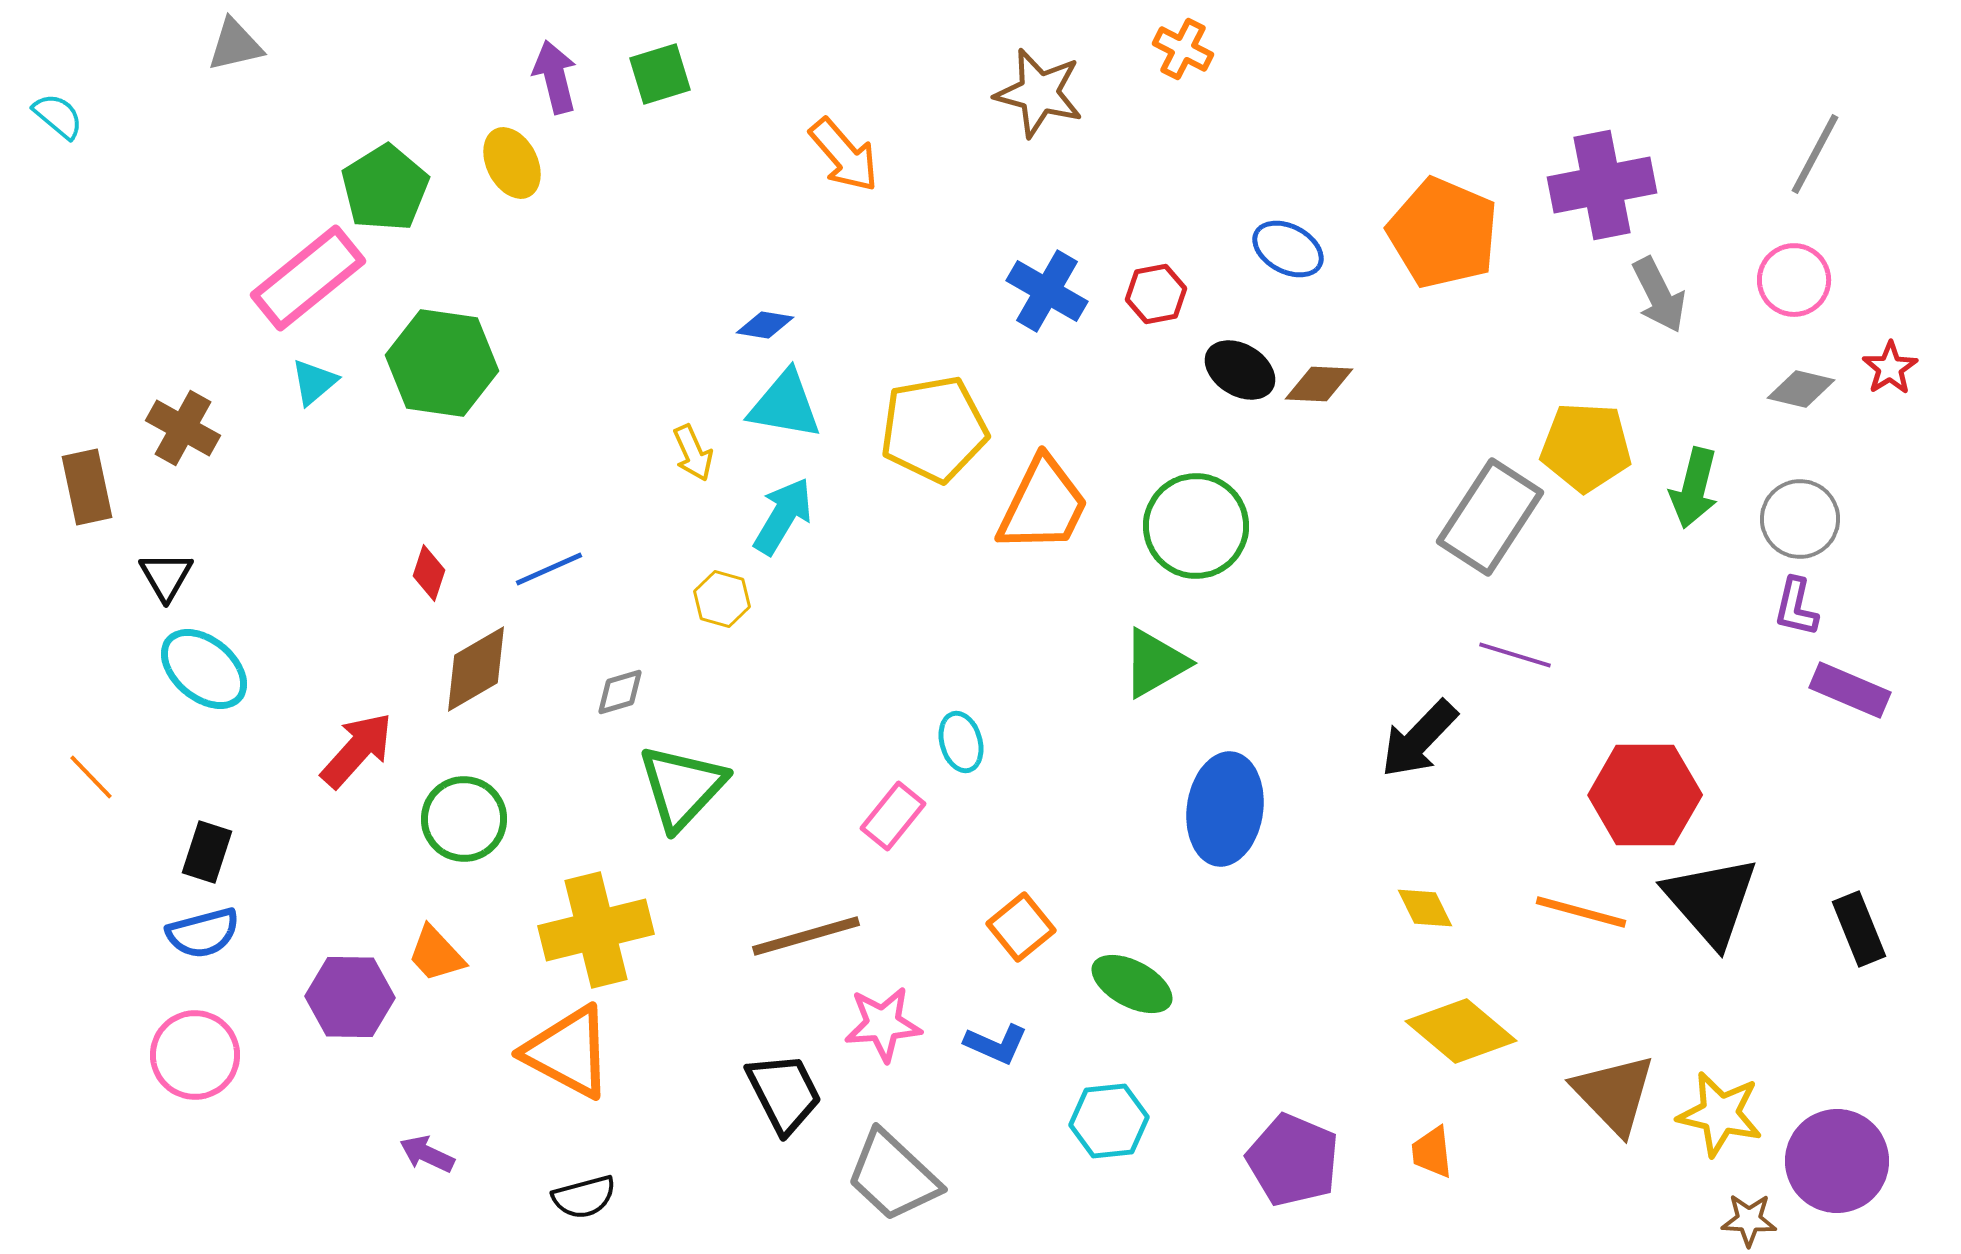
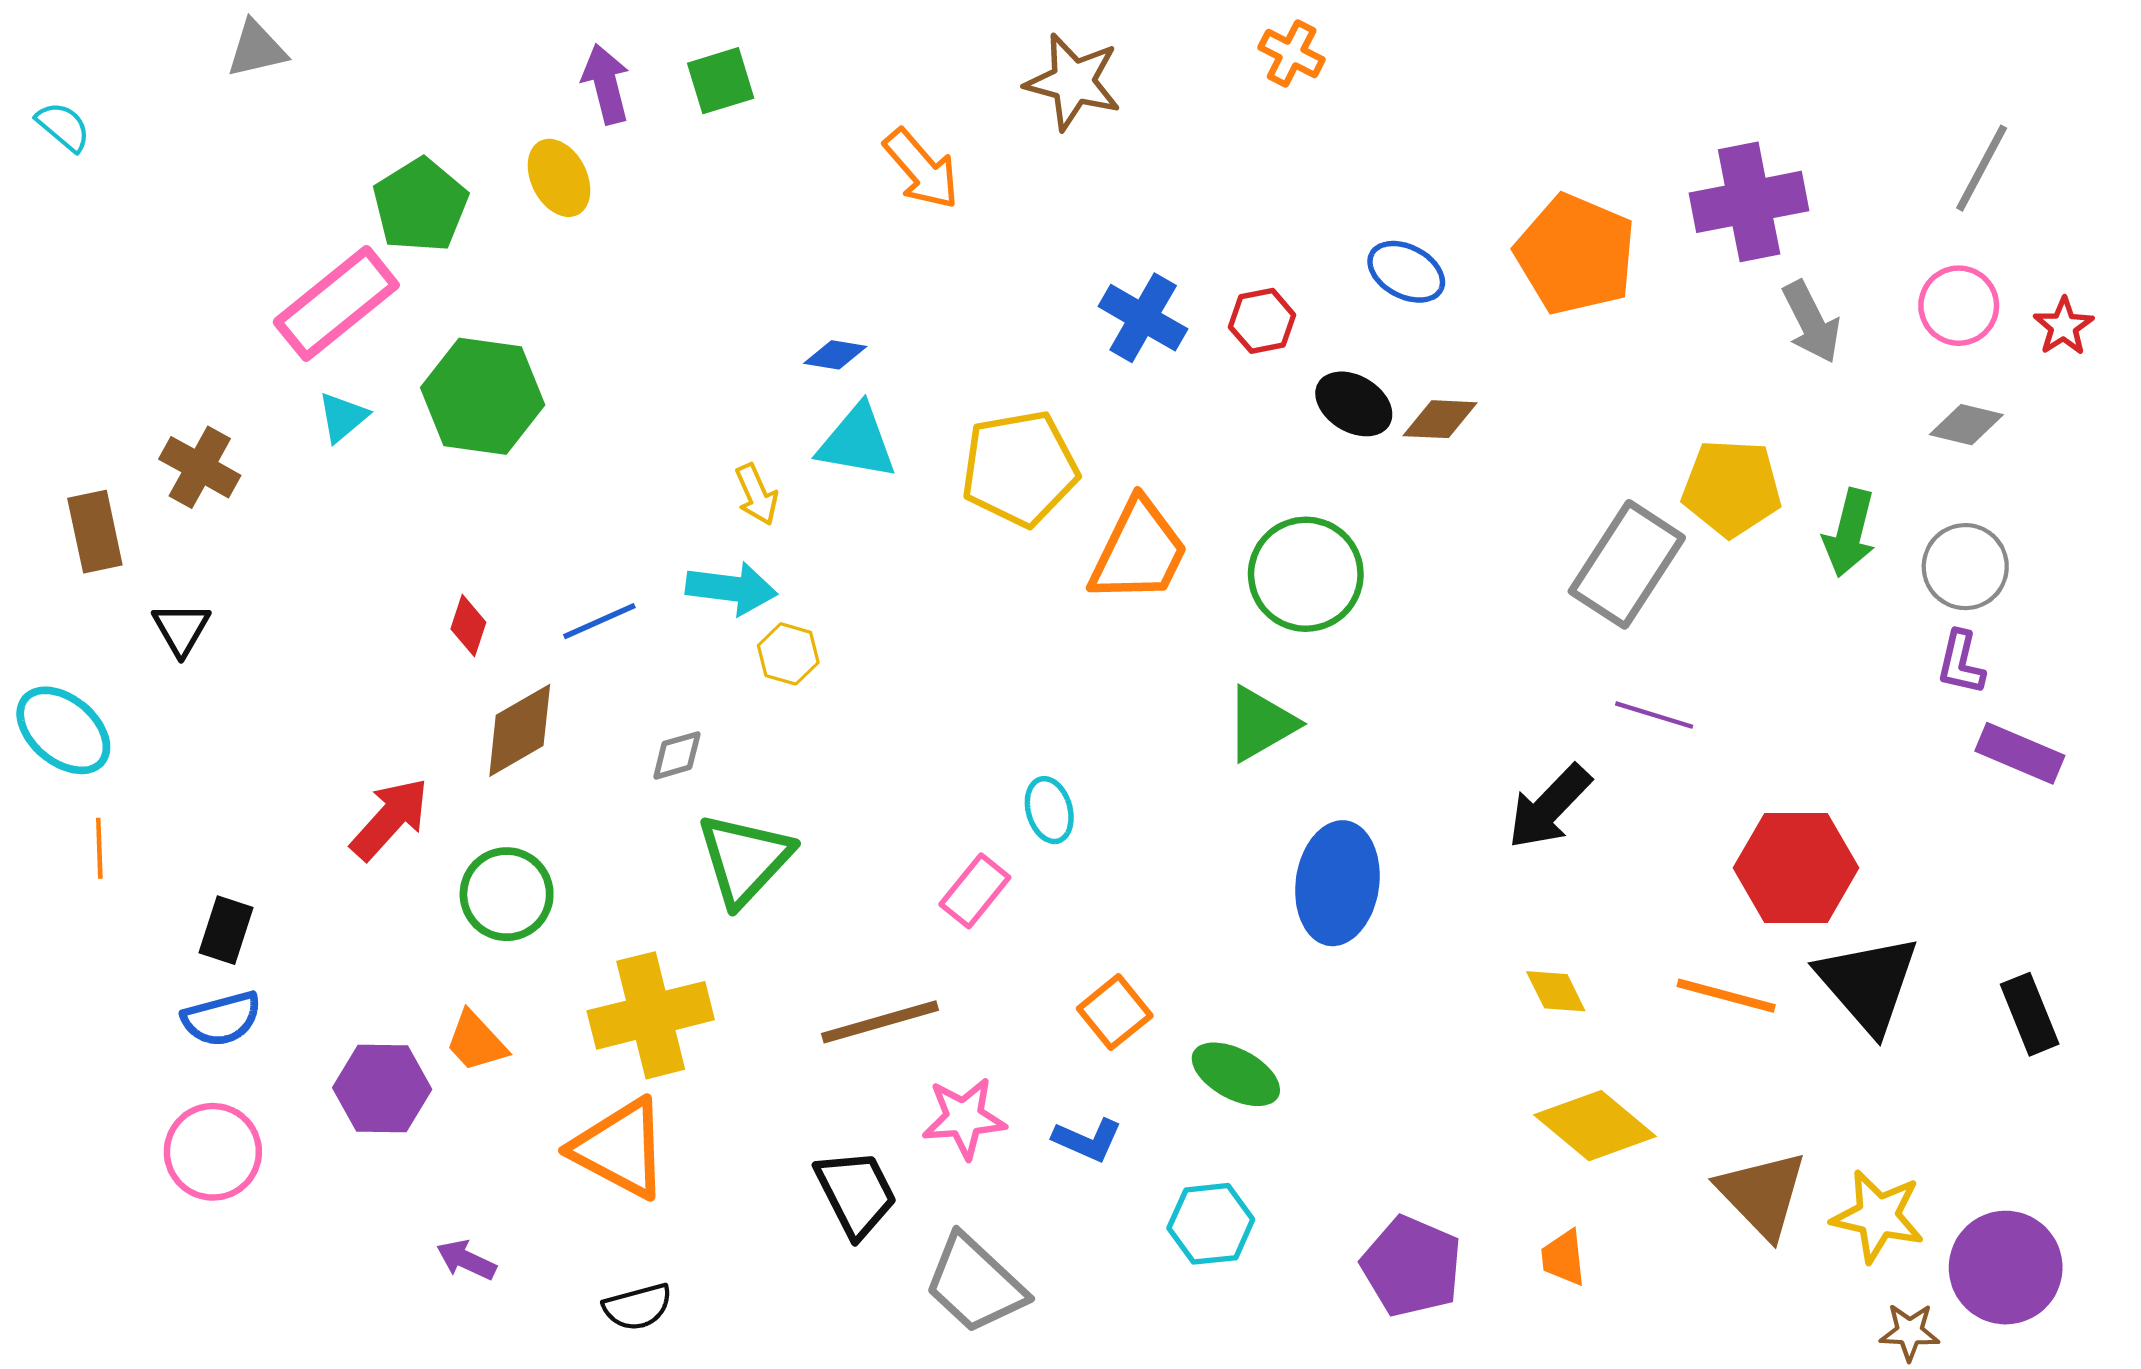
brown star: (1039, 93) -> (1073, 82), moved
red star: (1890, 368) -> (2063, 326), moved
cyan arrow: (783, 516) -> (731, 588), moved, turned 66
cyan ellipse: (204, 669) -> (63, 730), moved
orange line: (91, 777) -> (99, 848), turned 42

